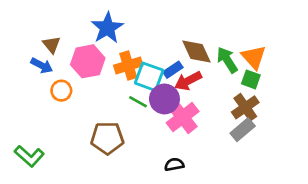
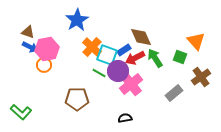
brown triangle: (52, 45) -> (28, 32), moved, turned -32
orange triangle: (254, 57) -> (196, 41), moved
green arrow: (227, 60) -> (155, 58), moved
pink hexagon: (88, 61) -> (47, 49), moved
orange cross: (128, 66) -> (92, 47), turned -30
brown cross: (245, 107) -> (201, 77), moved

